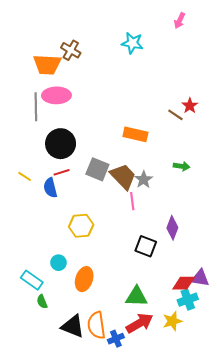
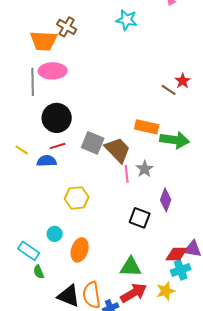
orange rectangle: (135, 134) -> (147, 127), moved
green arrow: (182, 166) -> (175, 140), size x1.8
gray star: (144, 180) -> (145, 169), moved
blue semicircle: (50, 188) -> (47, 161), turned 102

